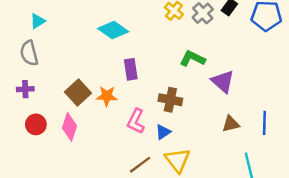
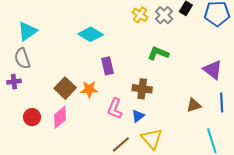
cyan triangle: (38, 21) -> (27, 31), size x1.5
purple triangle: (223, 81) -> (213, 70), moved
purple cross: (25, 89) -> (14, 82), moved
pink diamond: (69, 127) -> (60, 117), turned 35

